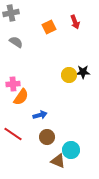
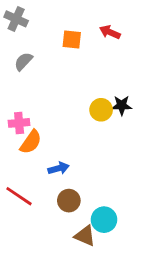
gray cross: (11, 13) -> (16, 19), turned 35
red arrow: (75, 22) -> (110, 32), turned 136
orange square: (49, 27) -> (72, 39), turned 32
gray semicircle: (16, 42) -> (23, 61), turned -80

